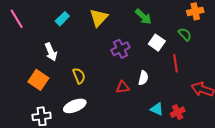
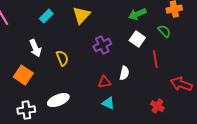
green arrow: (143, 17) -> (137, 14), moved, turned 114
yellow semicircle: (79, 76) -> (62, 58), moved
cyan triangle: (157, 109) -> (108, 103), moved
red cross: (178, 112) -> (157, 106), turned -32

